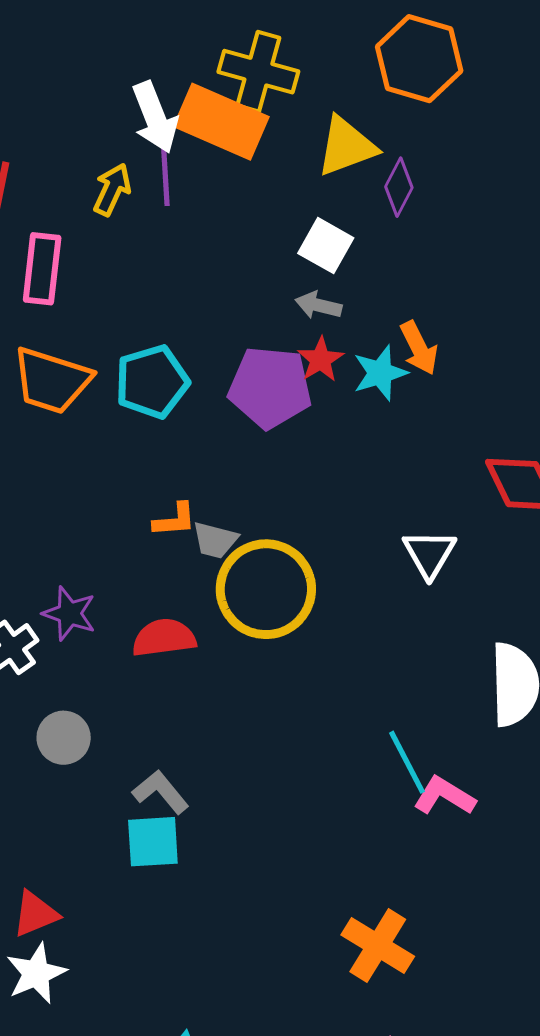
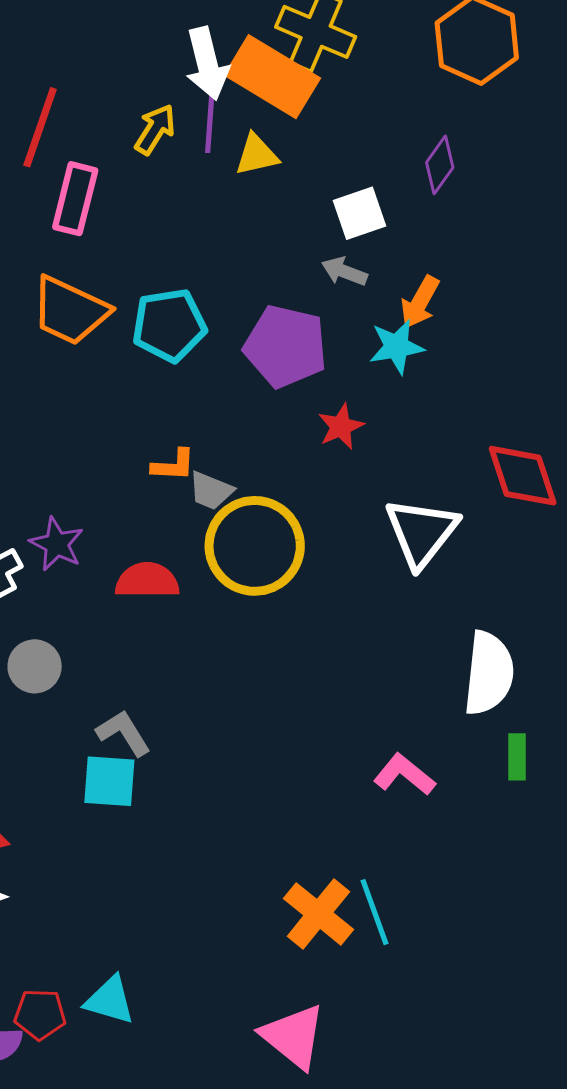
yellow triangle: (346, 146) -> (257, 155), moved, size x0.7
white square: (326, 246) -> (359, 213), turned 34
orange arrow: (419, 348) -> (420, 302), moved, turned 48
red star: (321, 360) -> (341, 427), moved
white triangle: (429, 554) -> (421, 532), size x1.4
cyan line: (407, 762) -> (374, 912), moved

